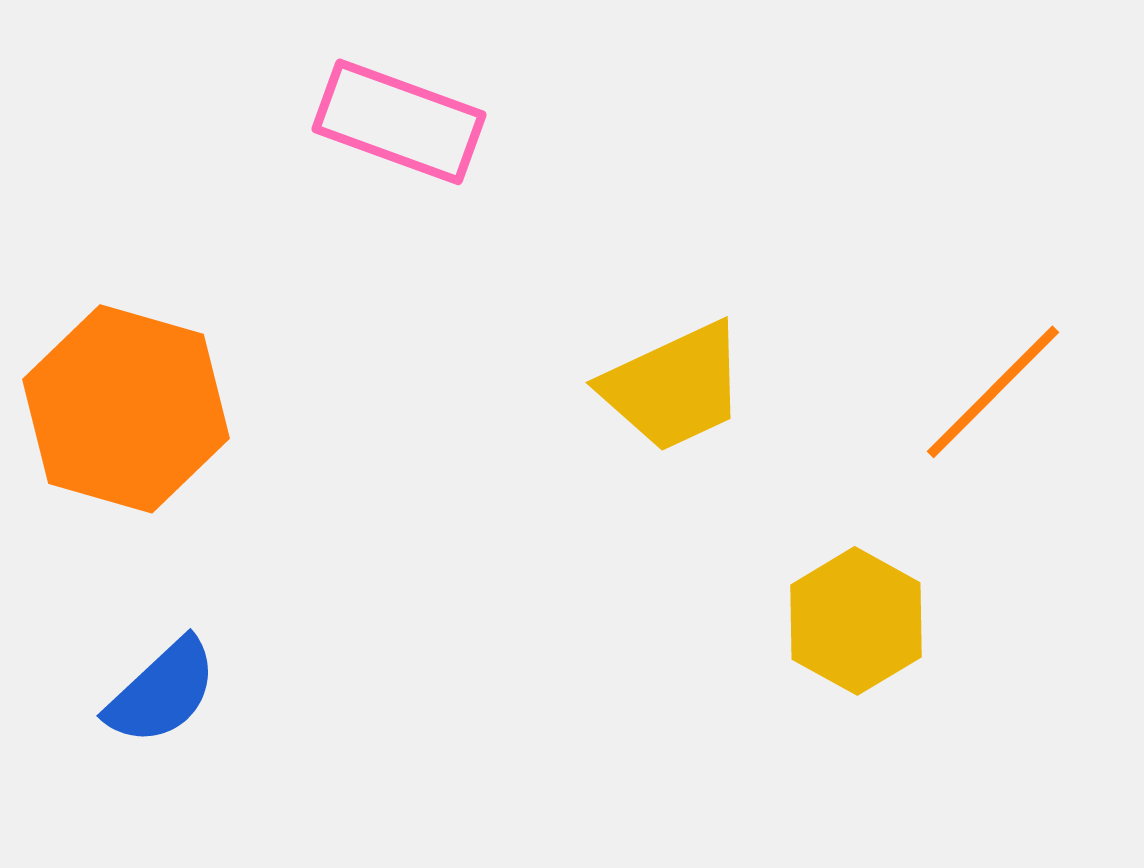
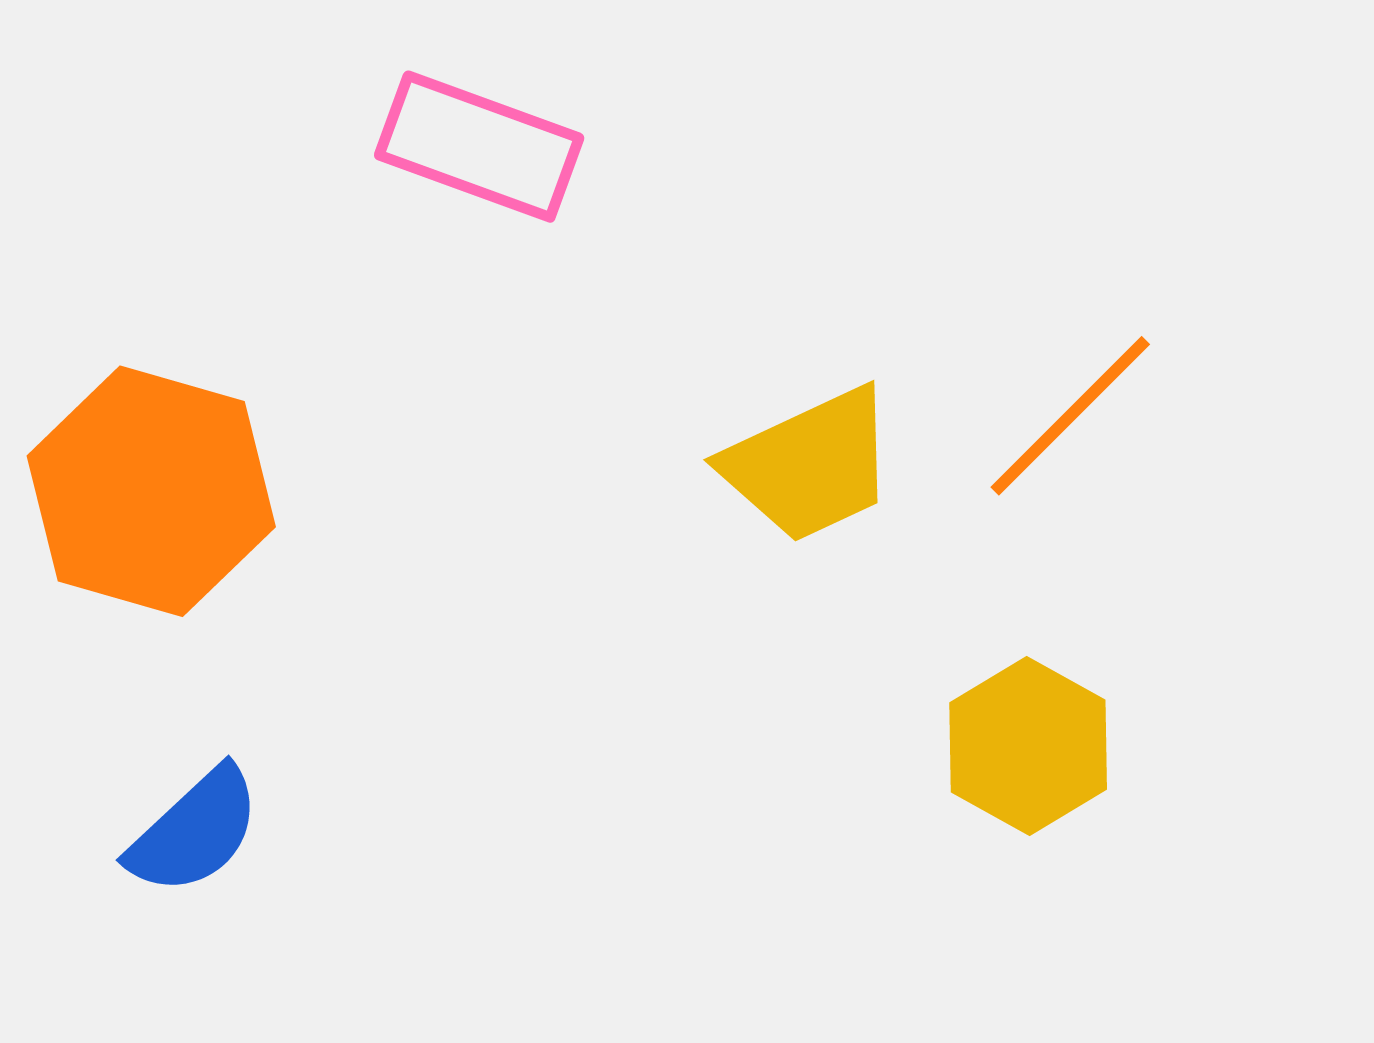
orange line: (993, 392) -> (1070, 416), moved

